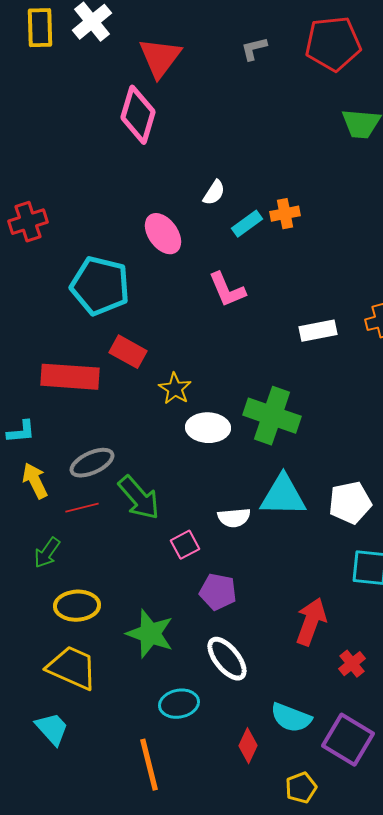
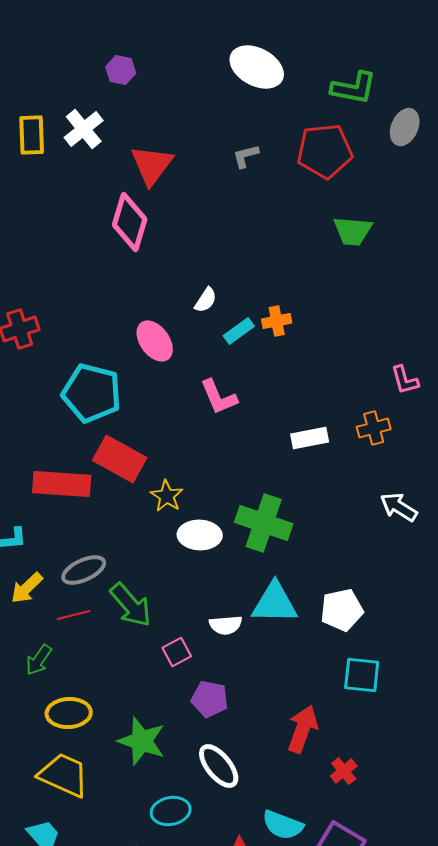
red rectangle: (128, 352) -> (120, 459), size x1.4
yellow arrow: (35, 481) -> (27, 588), turned -108

